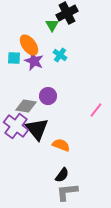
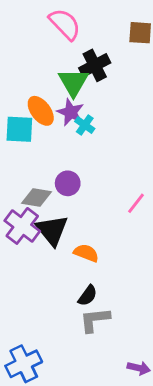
green triangle: (52, 25) -> (73, 82), size x1.6
cyan square: (14, 58) -> (19, 129), size x1.5
purple star: (34, 61) -> (71, 112), moved

